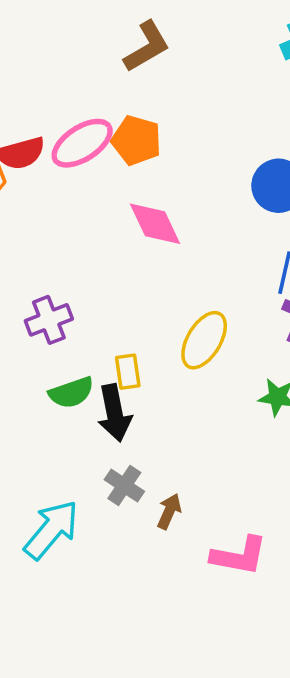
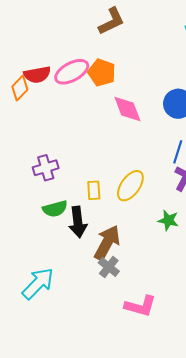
pink diamond: (155, 224) -> (127, 109), moved
yellow rectangle: (128, 372) -> (94, 190), moved
gray cross: (124, 485) -> (109, 267), moved
brown arrow: (169, 511) -> (107, 243), moved, size x1.8

